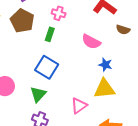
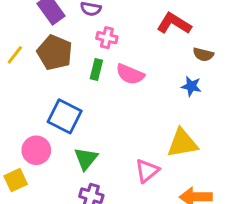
pink semicircle: (91, 42) -> (130, 74), moved
blue star: (105, 65) -> (191, 86), moved
blue square: (47, 67) -> (65, 116), moved

